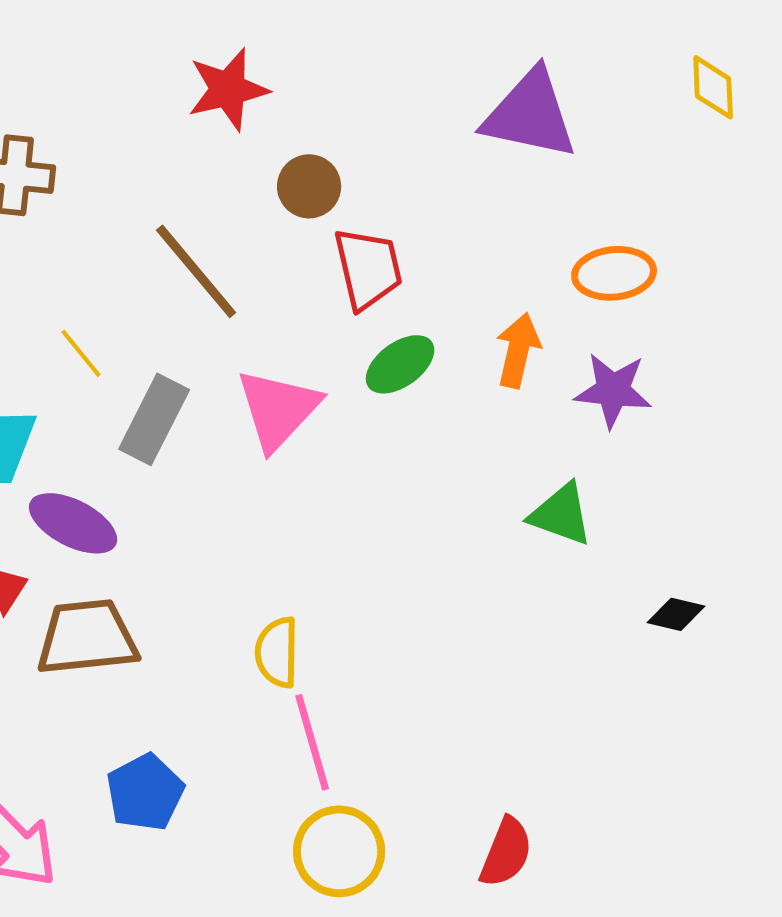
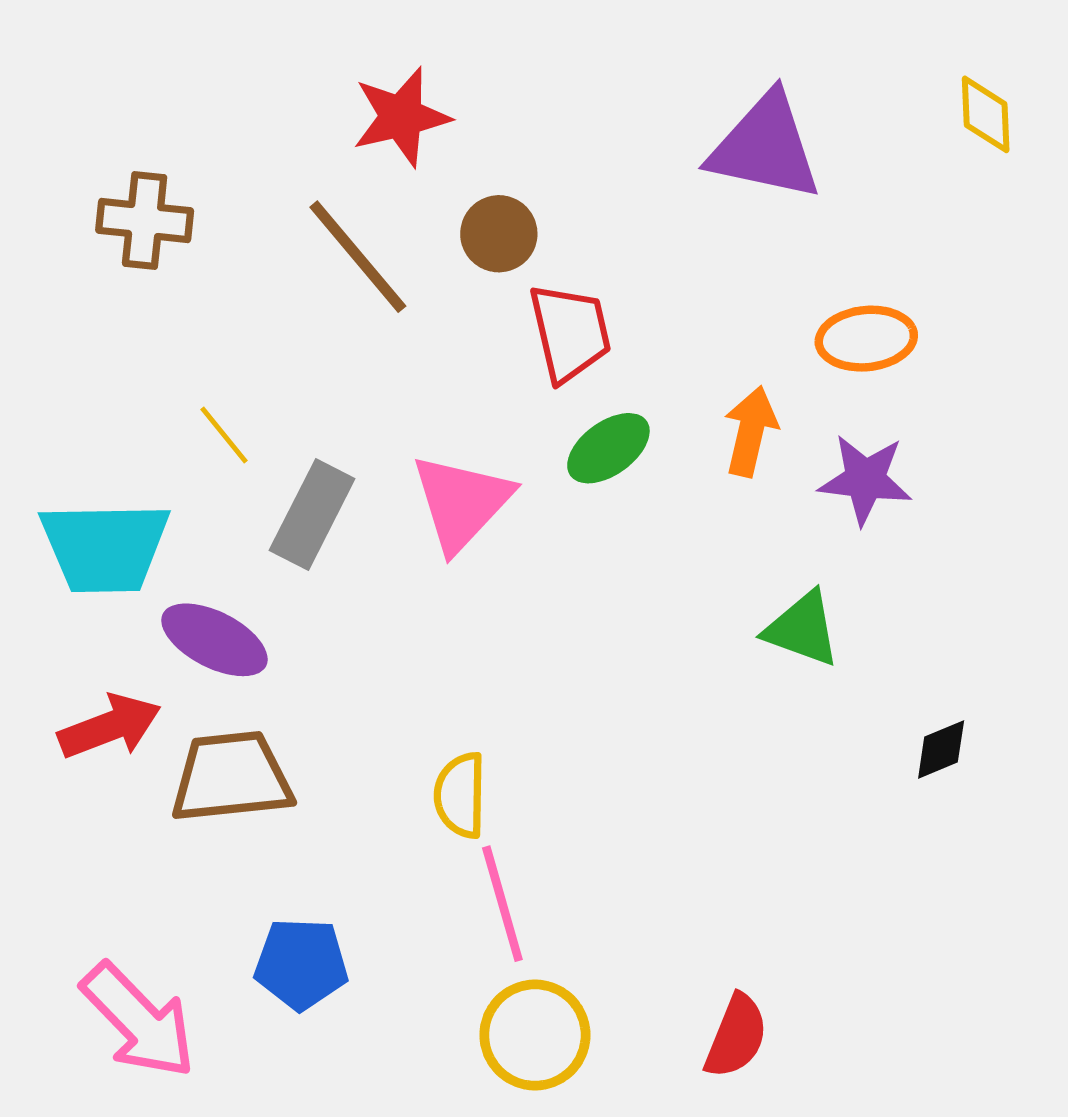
brown line: (196, 271) -> (358, 257), moved
black diamond: (676, 614) -> (941, 749), turned -36
blue pentagon: (145, 792) -> (301, 964), turned 30

